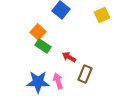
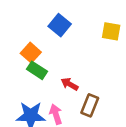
yellow square: (102, 15) -> (111, 31), turned 35

